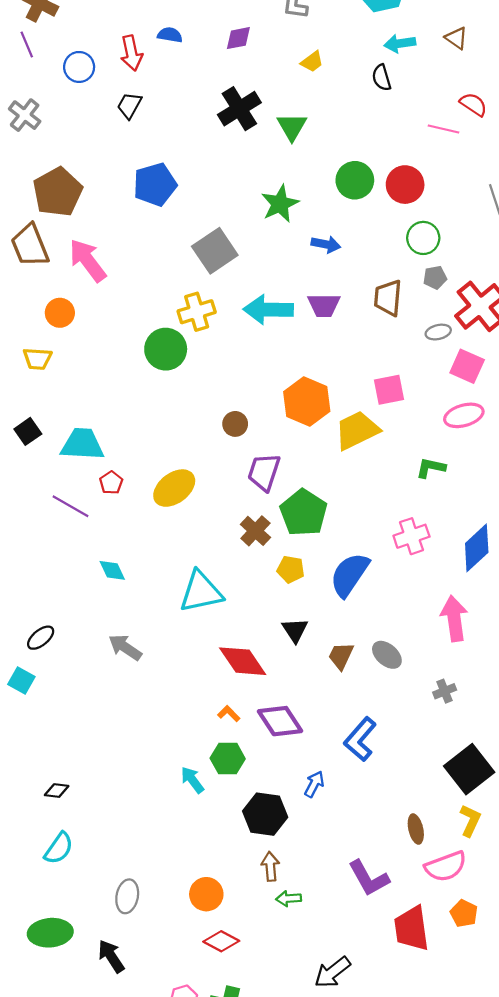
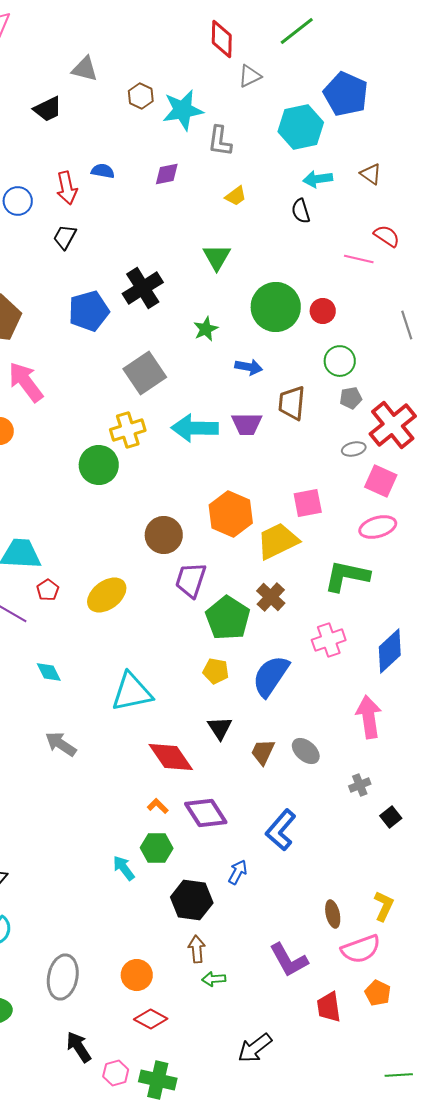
black cross: (239, 109) -> (143, 288), moved
green circle: (355, 180) -> (276, 307), size x1.4
red circle: (405, 185) -> (323, 311), size x0.7
green star: (280, 204) -> (206, 329), size x0.7
brown trapezoid: (388, 298) -> (292, 403), moved
brown circle: (235, 424) -> (164, 535), size x1.6
green L-shape: (431, 468) -> (347, 576), size x1.6
brown cross: (255, 531) -> (271, 597), moved
black square: (469, 769) -> (391, 817), moved, size x0.5
gray ellipse: (127, 896) -> (63, 977), size x1.4
red trapezoid: (411, 928) -> (329, 1007), size x0.7
black arrow: (111, 956) -> (79, 1047), moved

